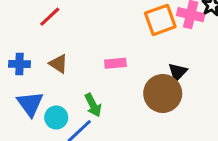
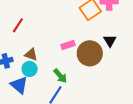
brown circle: (163, 93) -> (90, 53), moved
cyan circle: (56, 117) -> (30, 69), moved

